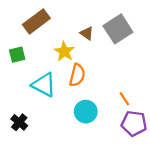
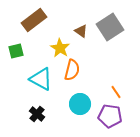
black cross: (19, 122) -> (37, 114), moved
purple pentagon: (134, 123) -> (110, 116), moved

